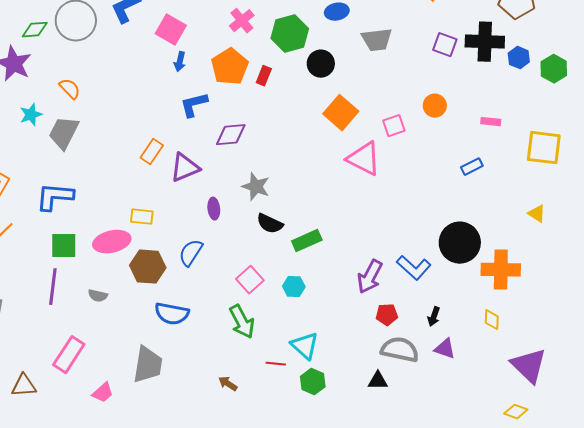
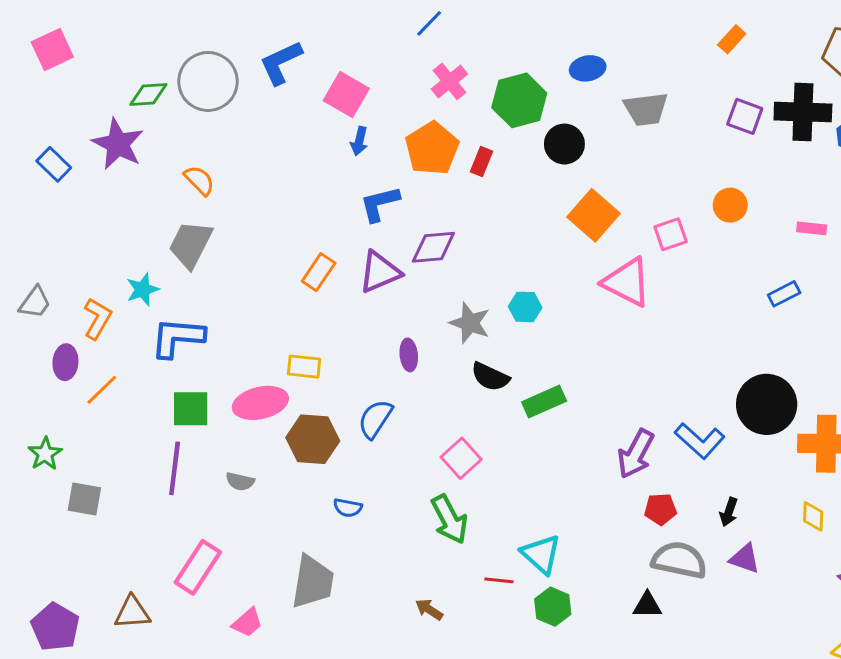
cyan star: (31, 115) -> (143, 289), moved
purple triangle: (185, 168) -> (380, 272), moved
cyan hexagon: (294, 287) -> (525, 307), moved
blue semicircle: (172, 314) -> (348, 508), size x0.6

